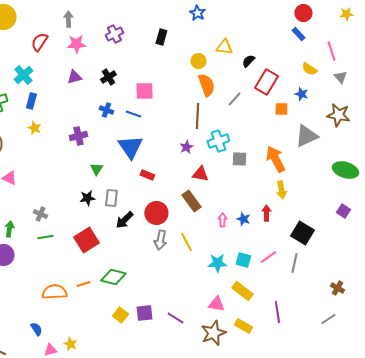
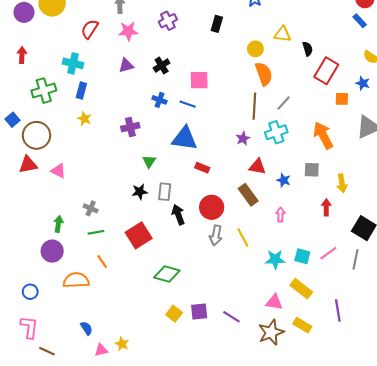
black semicircle: (248, 61) -> (308, 49), turned 120
cyan cross: (23, 75) -> (73, 63), turned -36
gray line: (234, 99) -> (284, 103), moved
blue triangle: (130, 147) -> (185, 138), turned -48
gray square: (239, 159) -> (312, 170), moved
orange arrow: (275, 159) -> (323, 135), moved
blue star: (243, 219) -> (284, 180), moved
black arrow: (124, 220) -> (178, 215), turned 114
orange line: (83, 284) -> (102, 262), moved, turned 72
orange semicircle: (54, 292) -> (76, 280), moved

